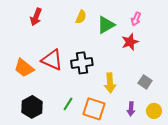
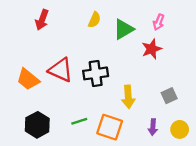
gray square: (145, 82) -> (169, 96), turned 32
green line: (68, 104) -> (79, 121), turned 40

